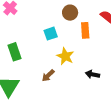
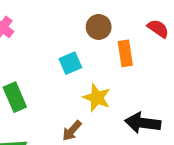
black arrow: (93, 74) -> (143, 123), size x1.5

